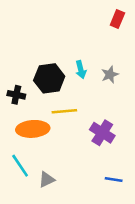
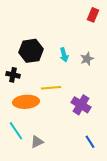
black hexagon: (49, 78) -> (31, 51), moved
blue line: (114, 179) -> (90, 142), turned 48

